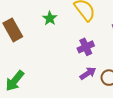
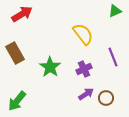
green star: (50, 18) -> (50, 67), moved, size x1.5

